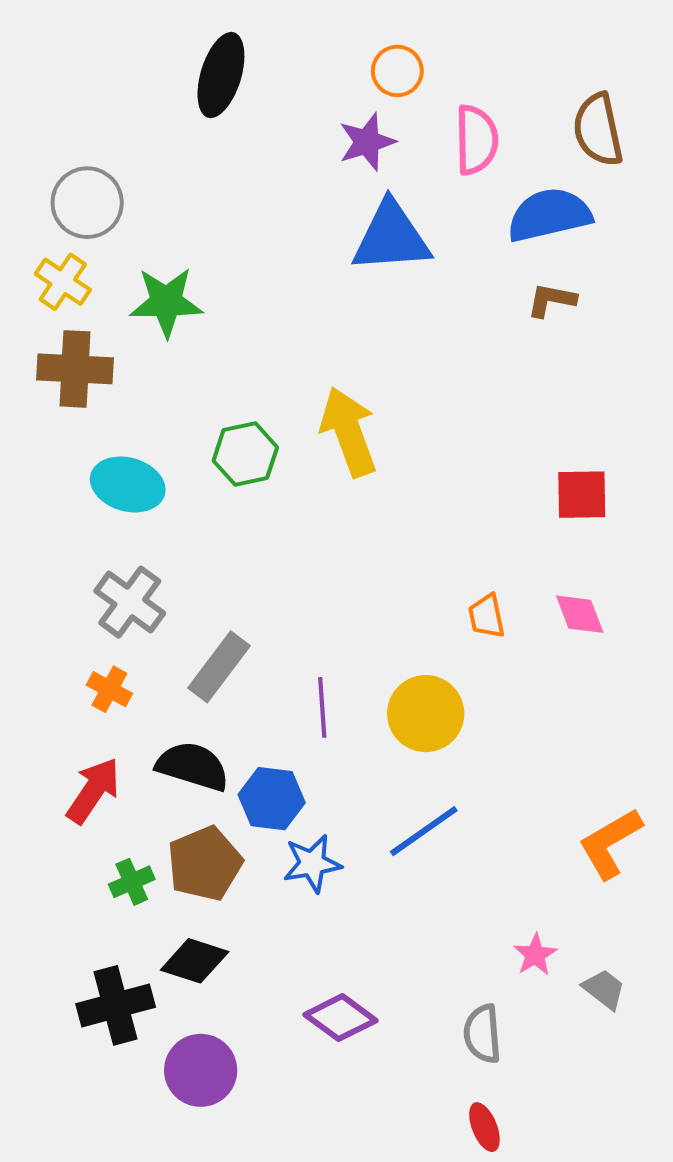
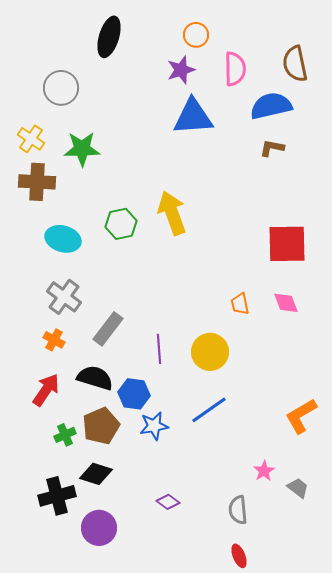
gray circle: (87, 203) -> (61, 88), moved
red square: (582, 495) -> (287, 244), size x1.5
purple diamond: (341, 1018) -> (168, 502), size x0.7

